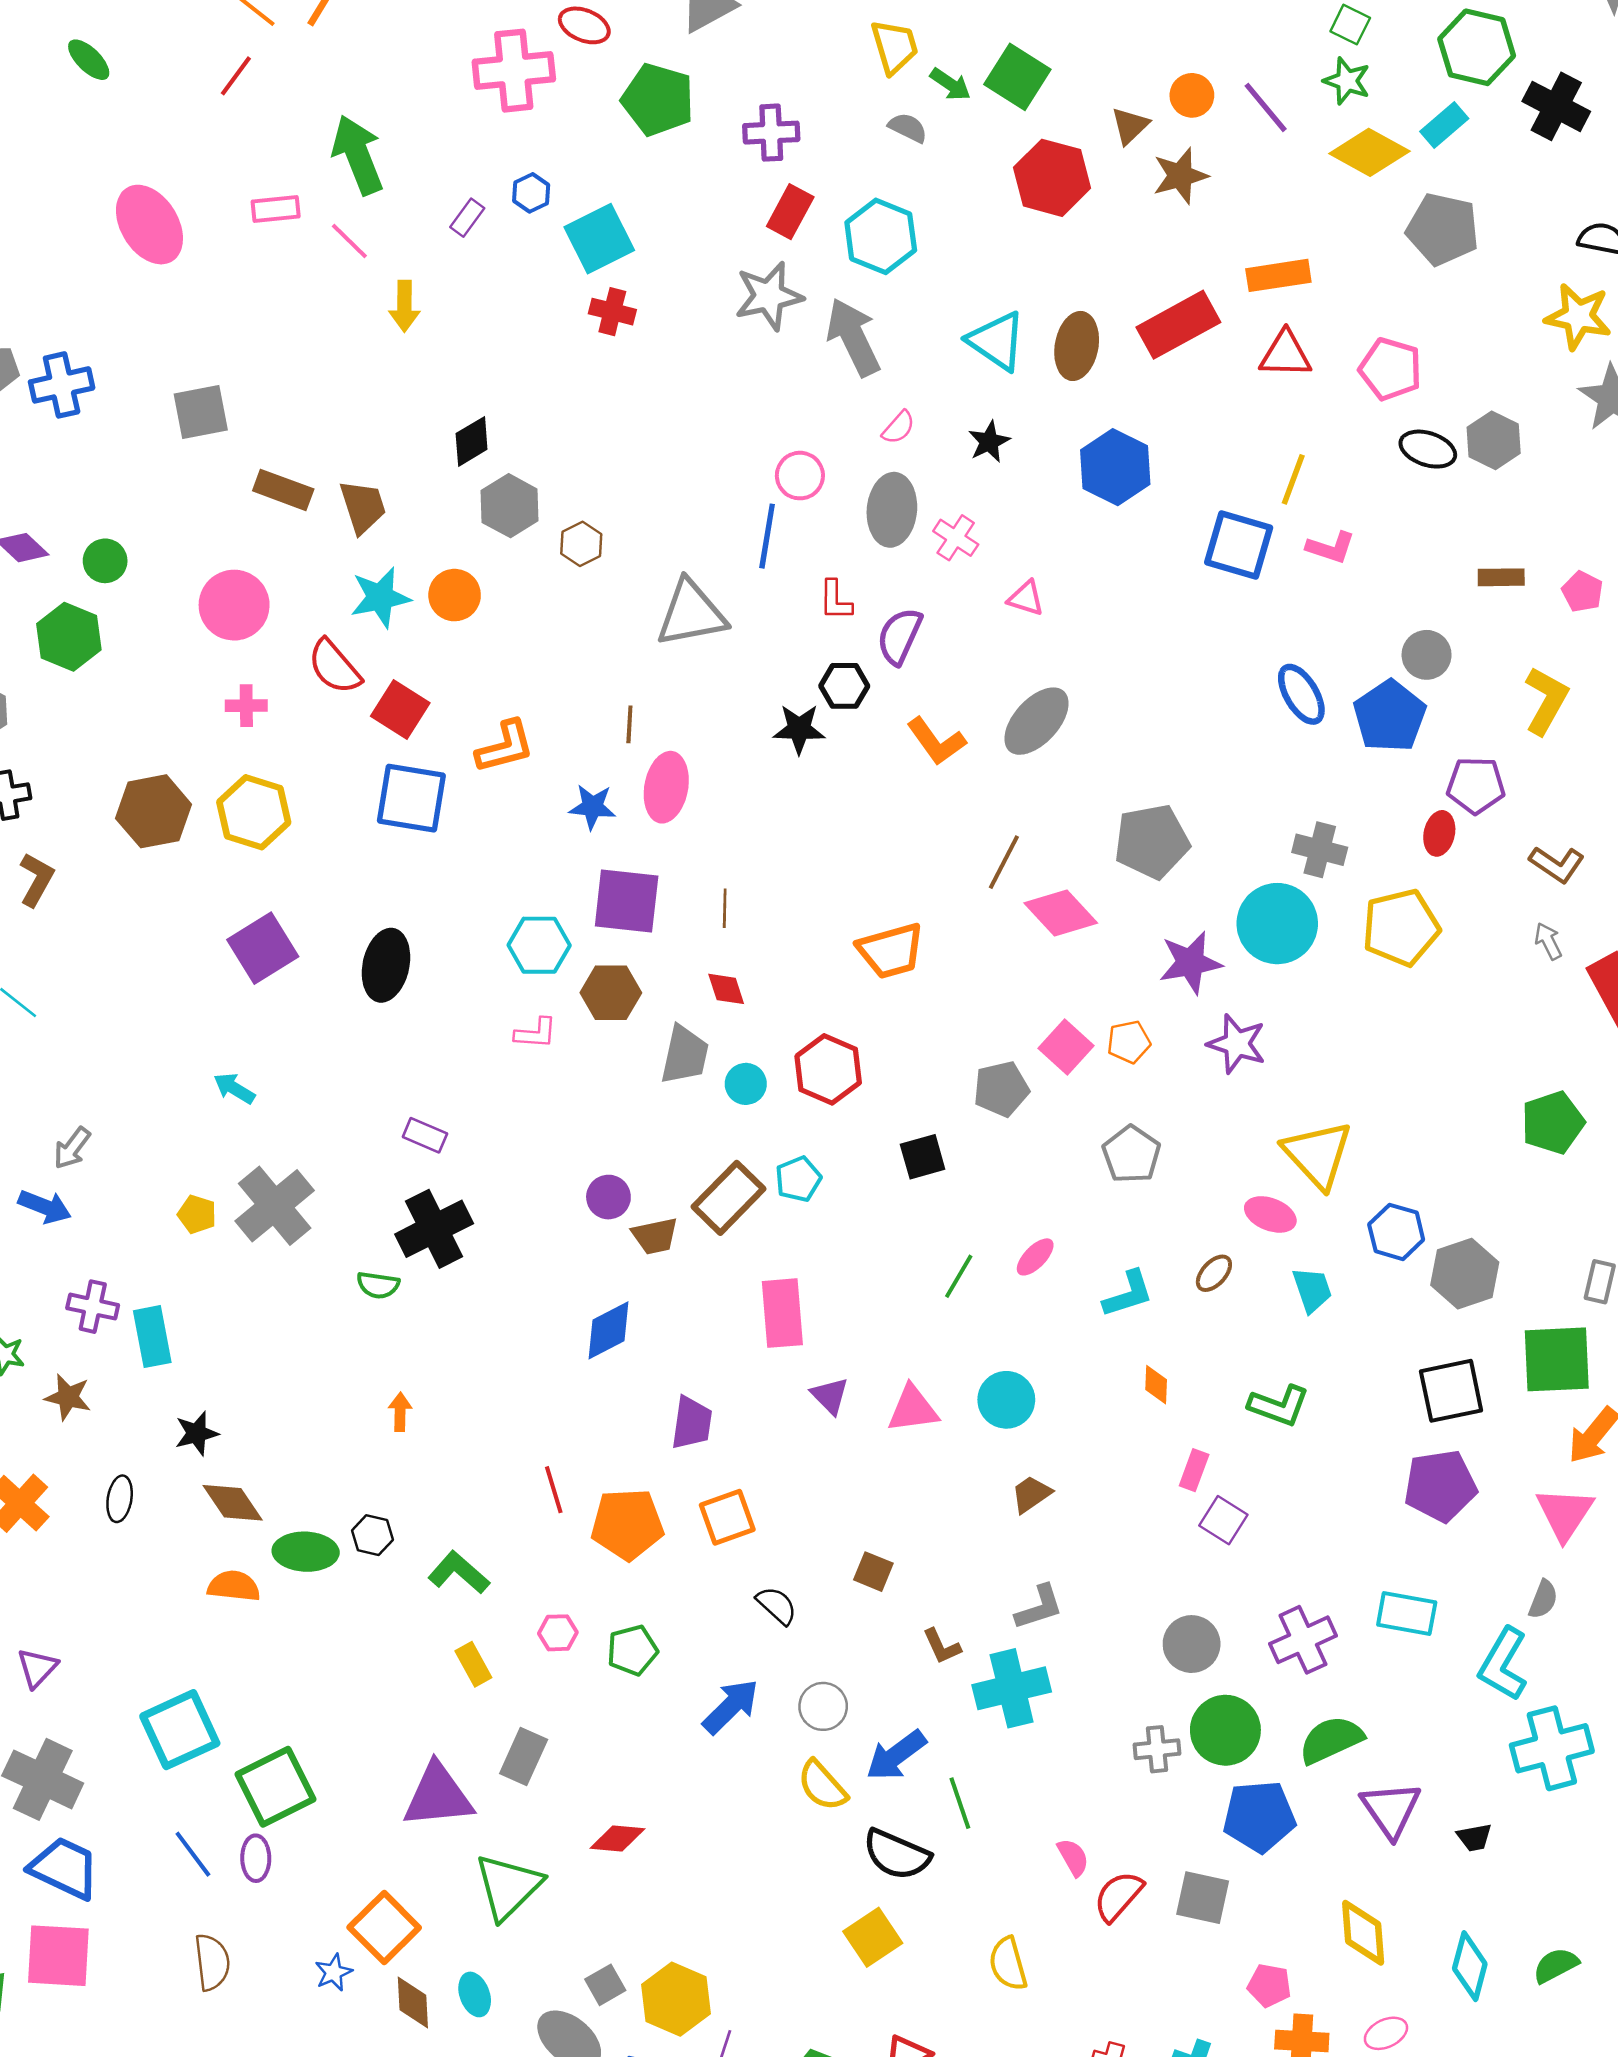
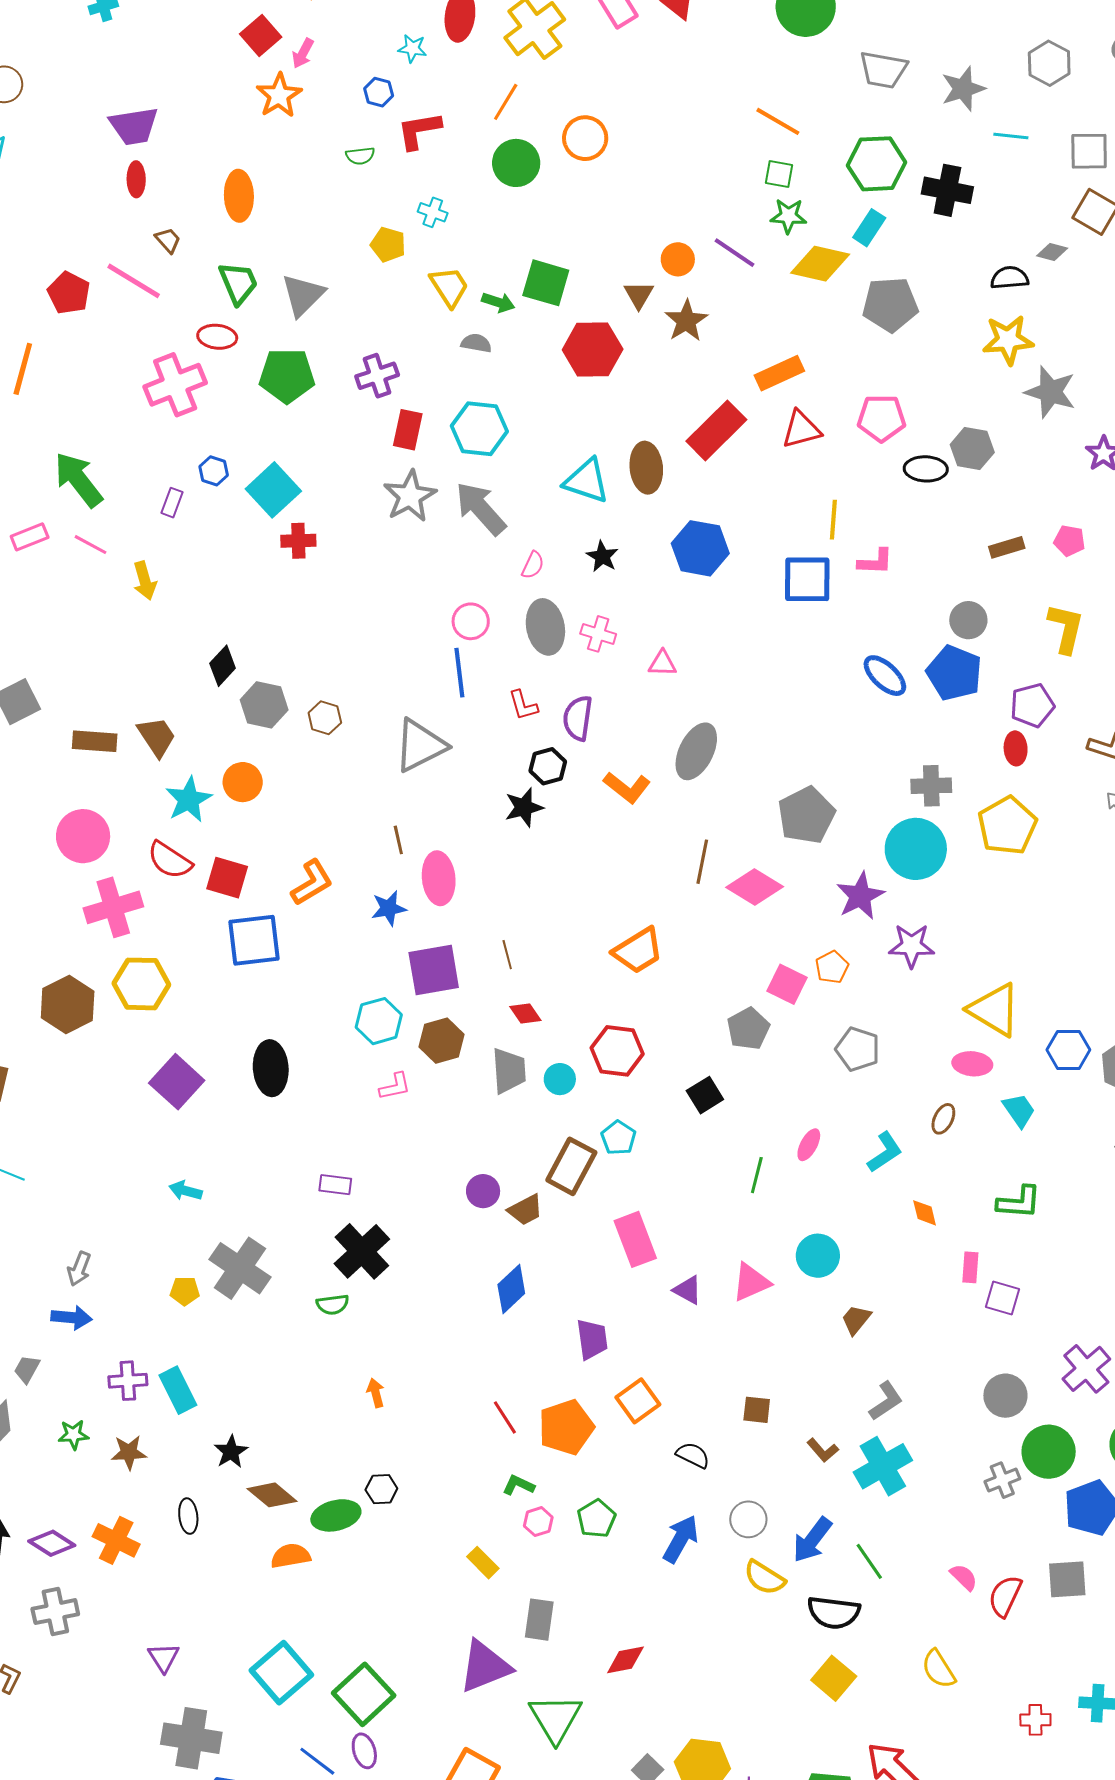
pink cross: (246, 706) -> (113, 907), size x1.8
green L-shape: (459, 1573) -> (518, 1485), moved, size x0.7

